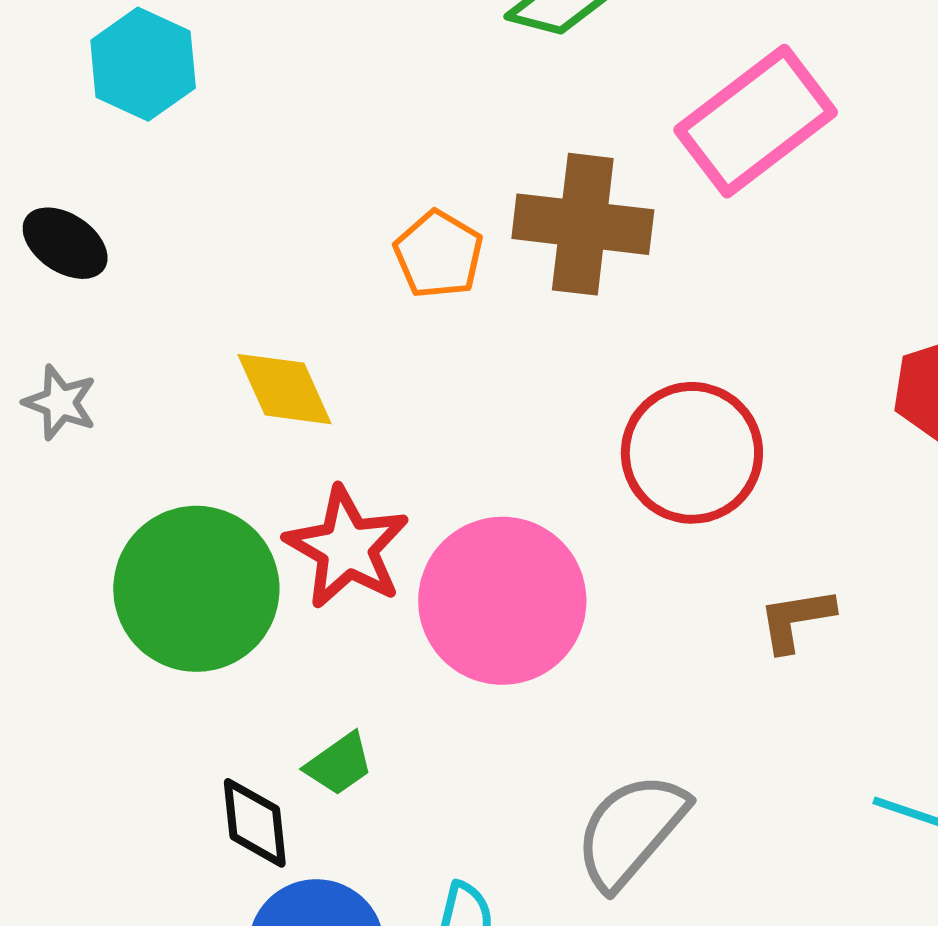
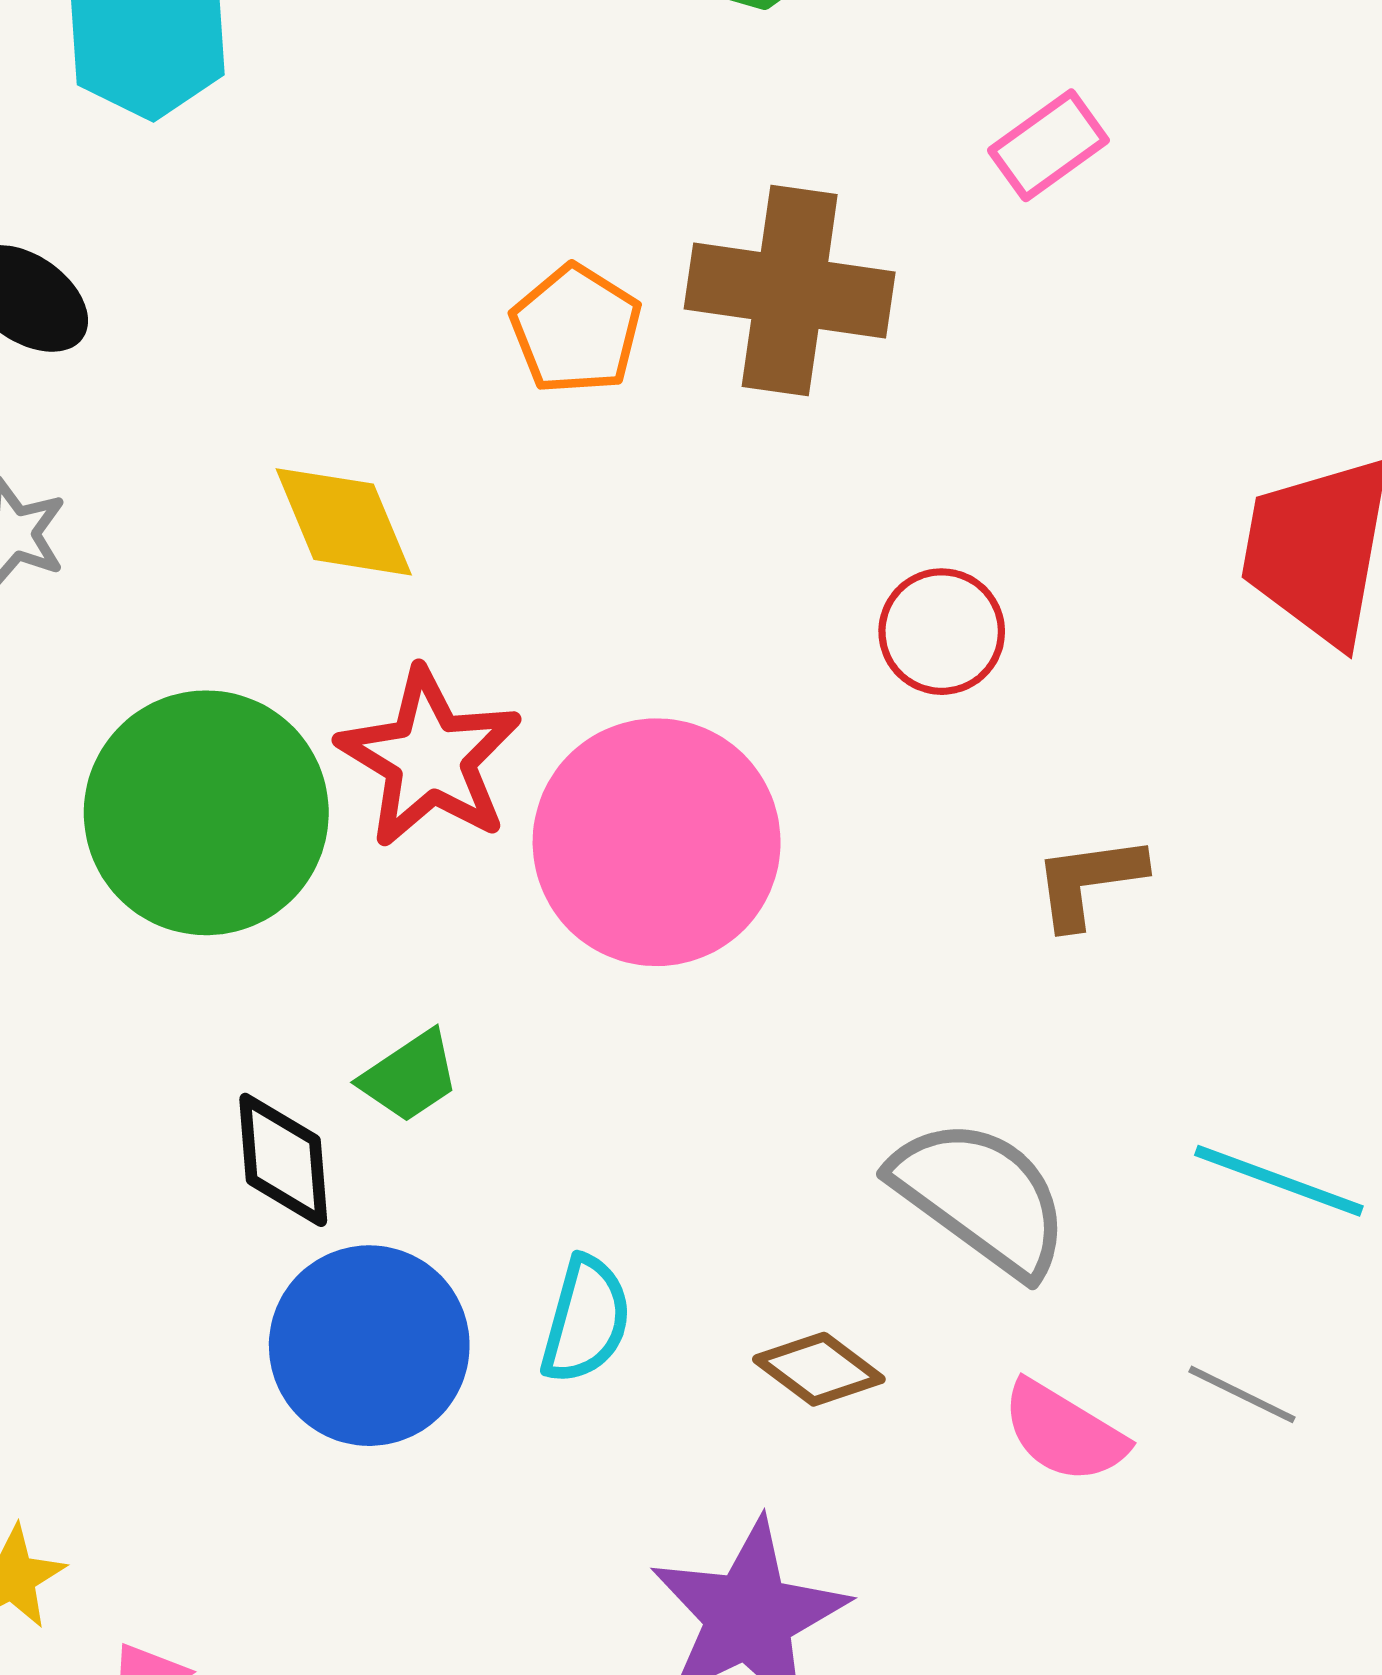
pink rectangle: (756, 121) -> (1048, 145), size x0.5
red circle: (692, 453) -> (942, 632), size x0.6
gray semicircle: (631, 831) -> (981, 1197), moved, turned 84

